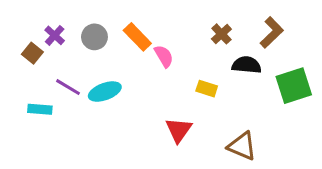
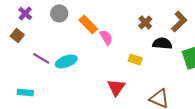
purple cross: (55, 35) -> (25, 13), moved
gray circle: (94, 37) -> (59, 13), moved
cyan rectangle: (40, 109) -> (25, 92), moved

